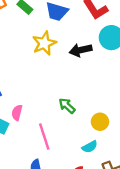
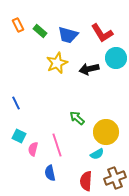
pink semicircle: (17, 113) -> (33, 149), moved
yellow circle: (100, 122) -> (106, 132), size x1.6

